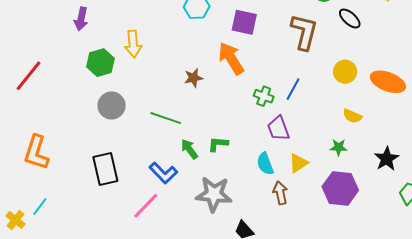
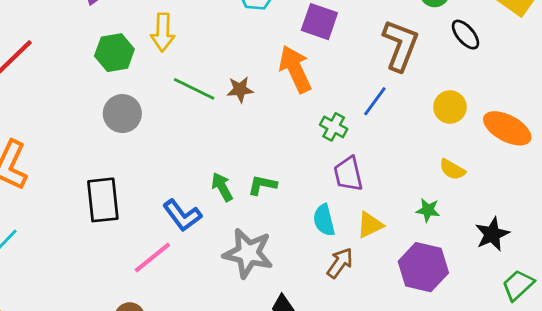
blue line: (293, 89) -> (375, 101), moved
green line: (166, 118) -> (194, 89), moved
brown arrow: (280, 193) -> (340, 263), turned 40

